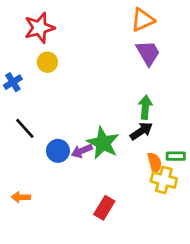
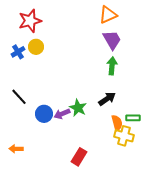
blue cross: (13, 82) -> (18, 52), moved
green arrow: (145, 107) -> (112, 66), moved
green star: (103, 143) -> (78, 108), size x0.7

